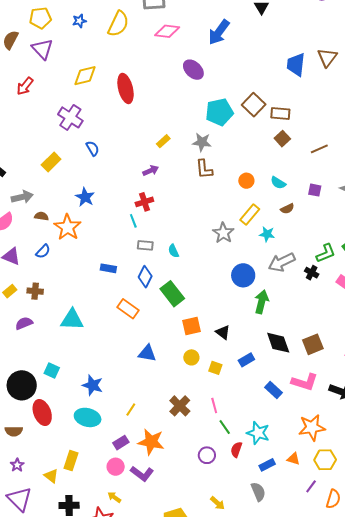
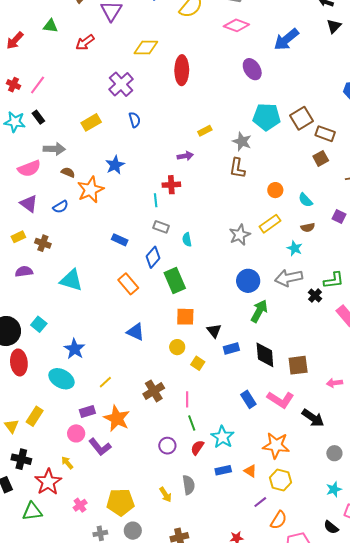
cyan star: (267, 234) -> (295, 248), moved
blue rectangle: (246, 360) -> (231, 348), moved
gray semicircle: (258, 492) -> (189, 485), moved

